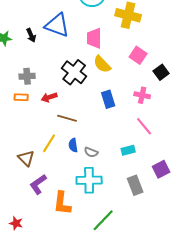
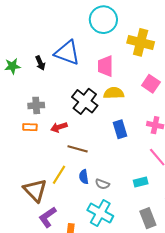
yellow semicircle: (102, 64) -> (114, 93), turned 132
brown triangle: (26, 158) -> (35, 190), size x1.4
cyan cross: (89, 180) -> (100, 213), turned 30

